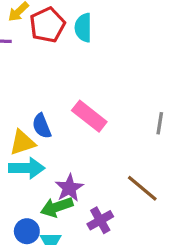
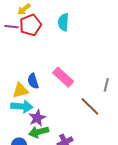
red pentagon: (47, 25) -> (30, 25), moved
purple star: (69, 188) -> (37, 118), moved
brown line: (142, 188) -> (90, 106), moved

